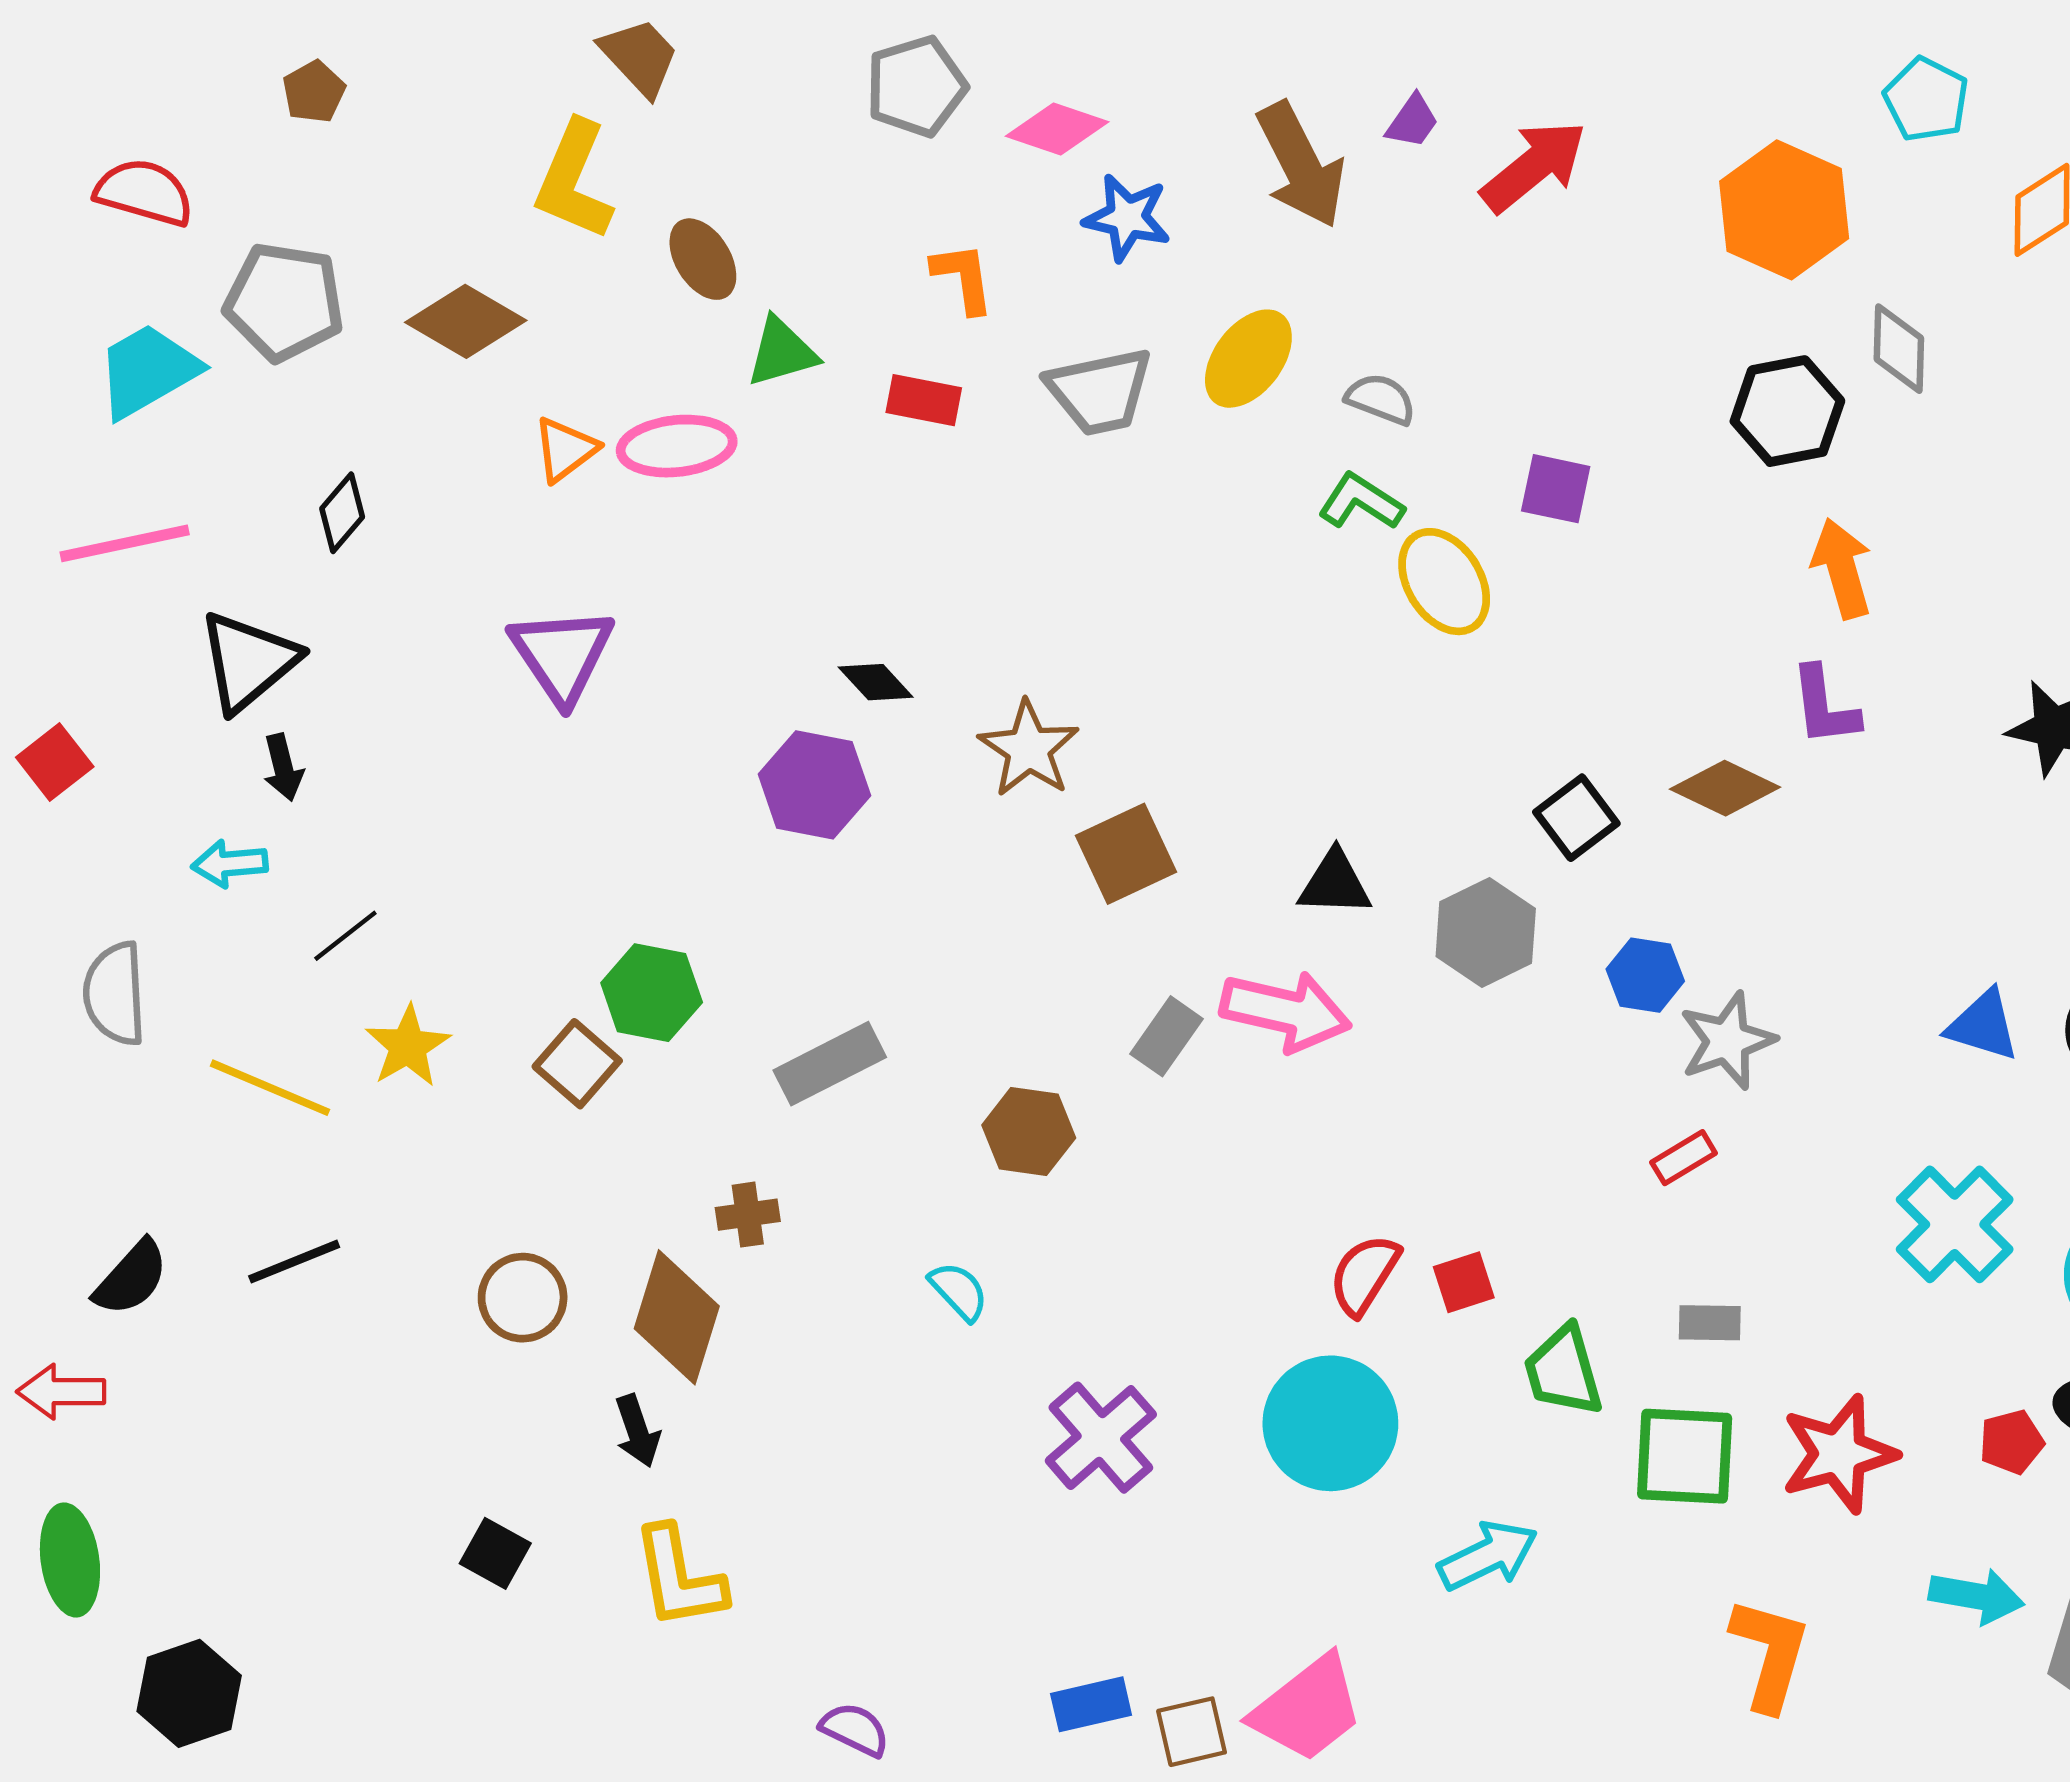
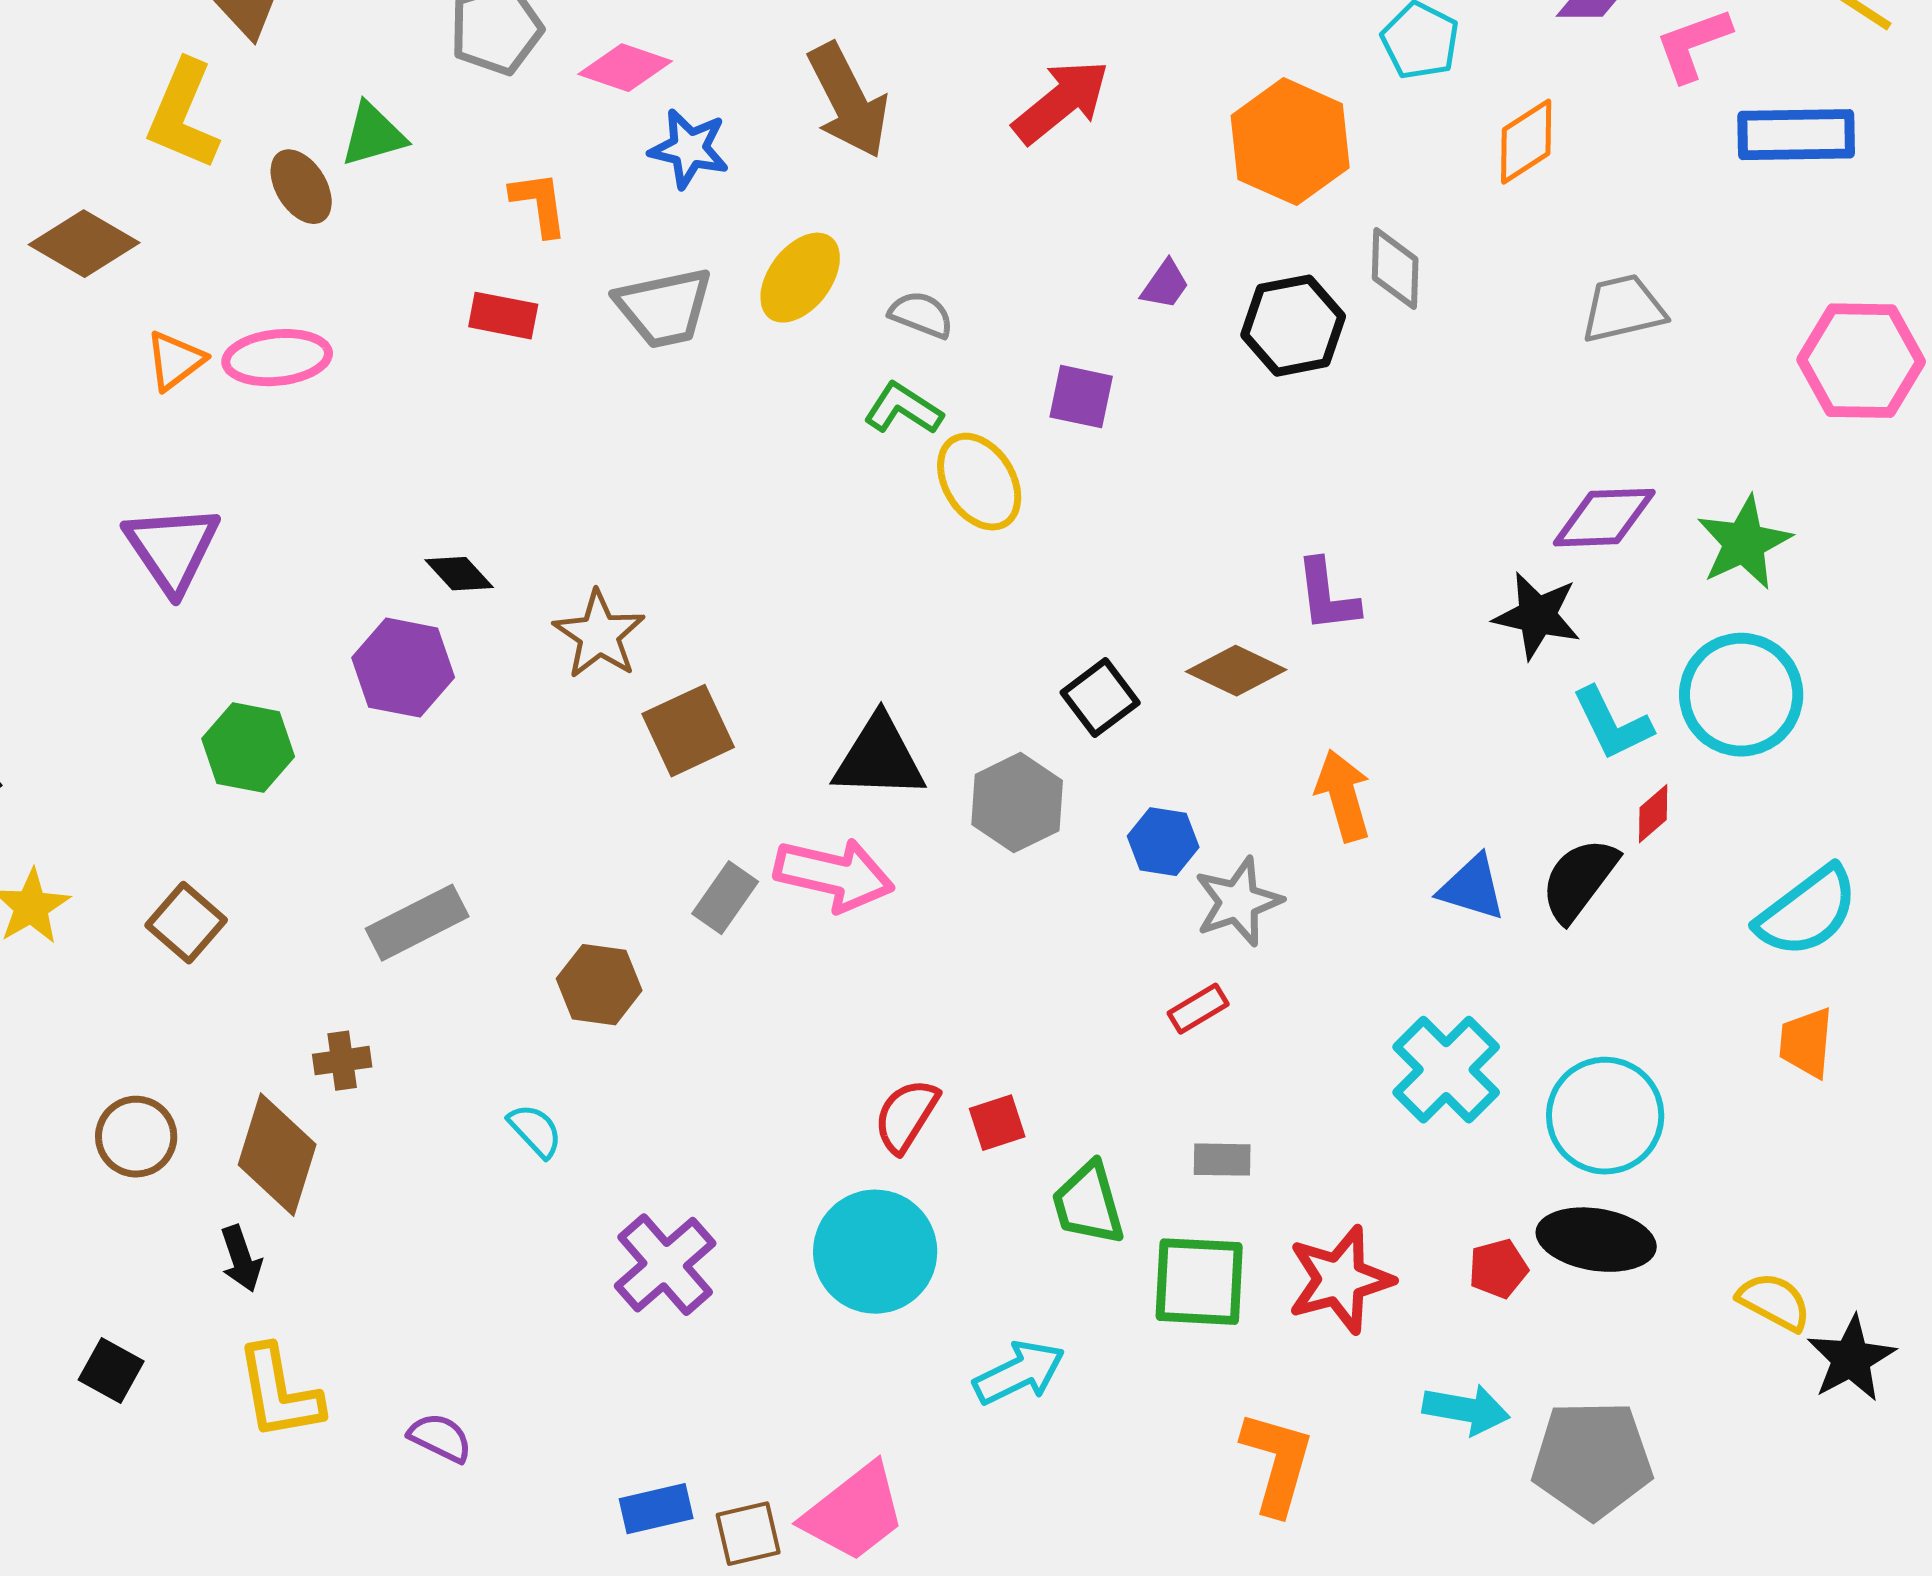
purple trapezoid: (1412, 121) -> (1165, 285), moved
green triangle: (782, 352) -> (373, 135), moved
orange arrow: (1842, 568) -> (1343, 796), moved
black triangle: (1335, 883) -> (879, 758), size x1.4
green hexagon: (652, 993) -> (248, 748), moved
purple semicircle: (855, 1729) -> (440, 1438), moved

